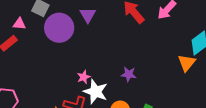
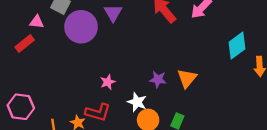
orange triangle: (187, 63) -> (187, 78), moved
white star: (96, 92) -> (137, 102), moved, size x0.7

